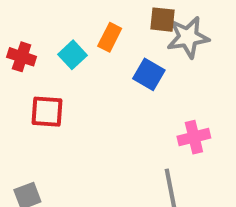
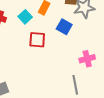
red square: (47, 112) -> (37, 40), moved

